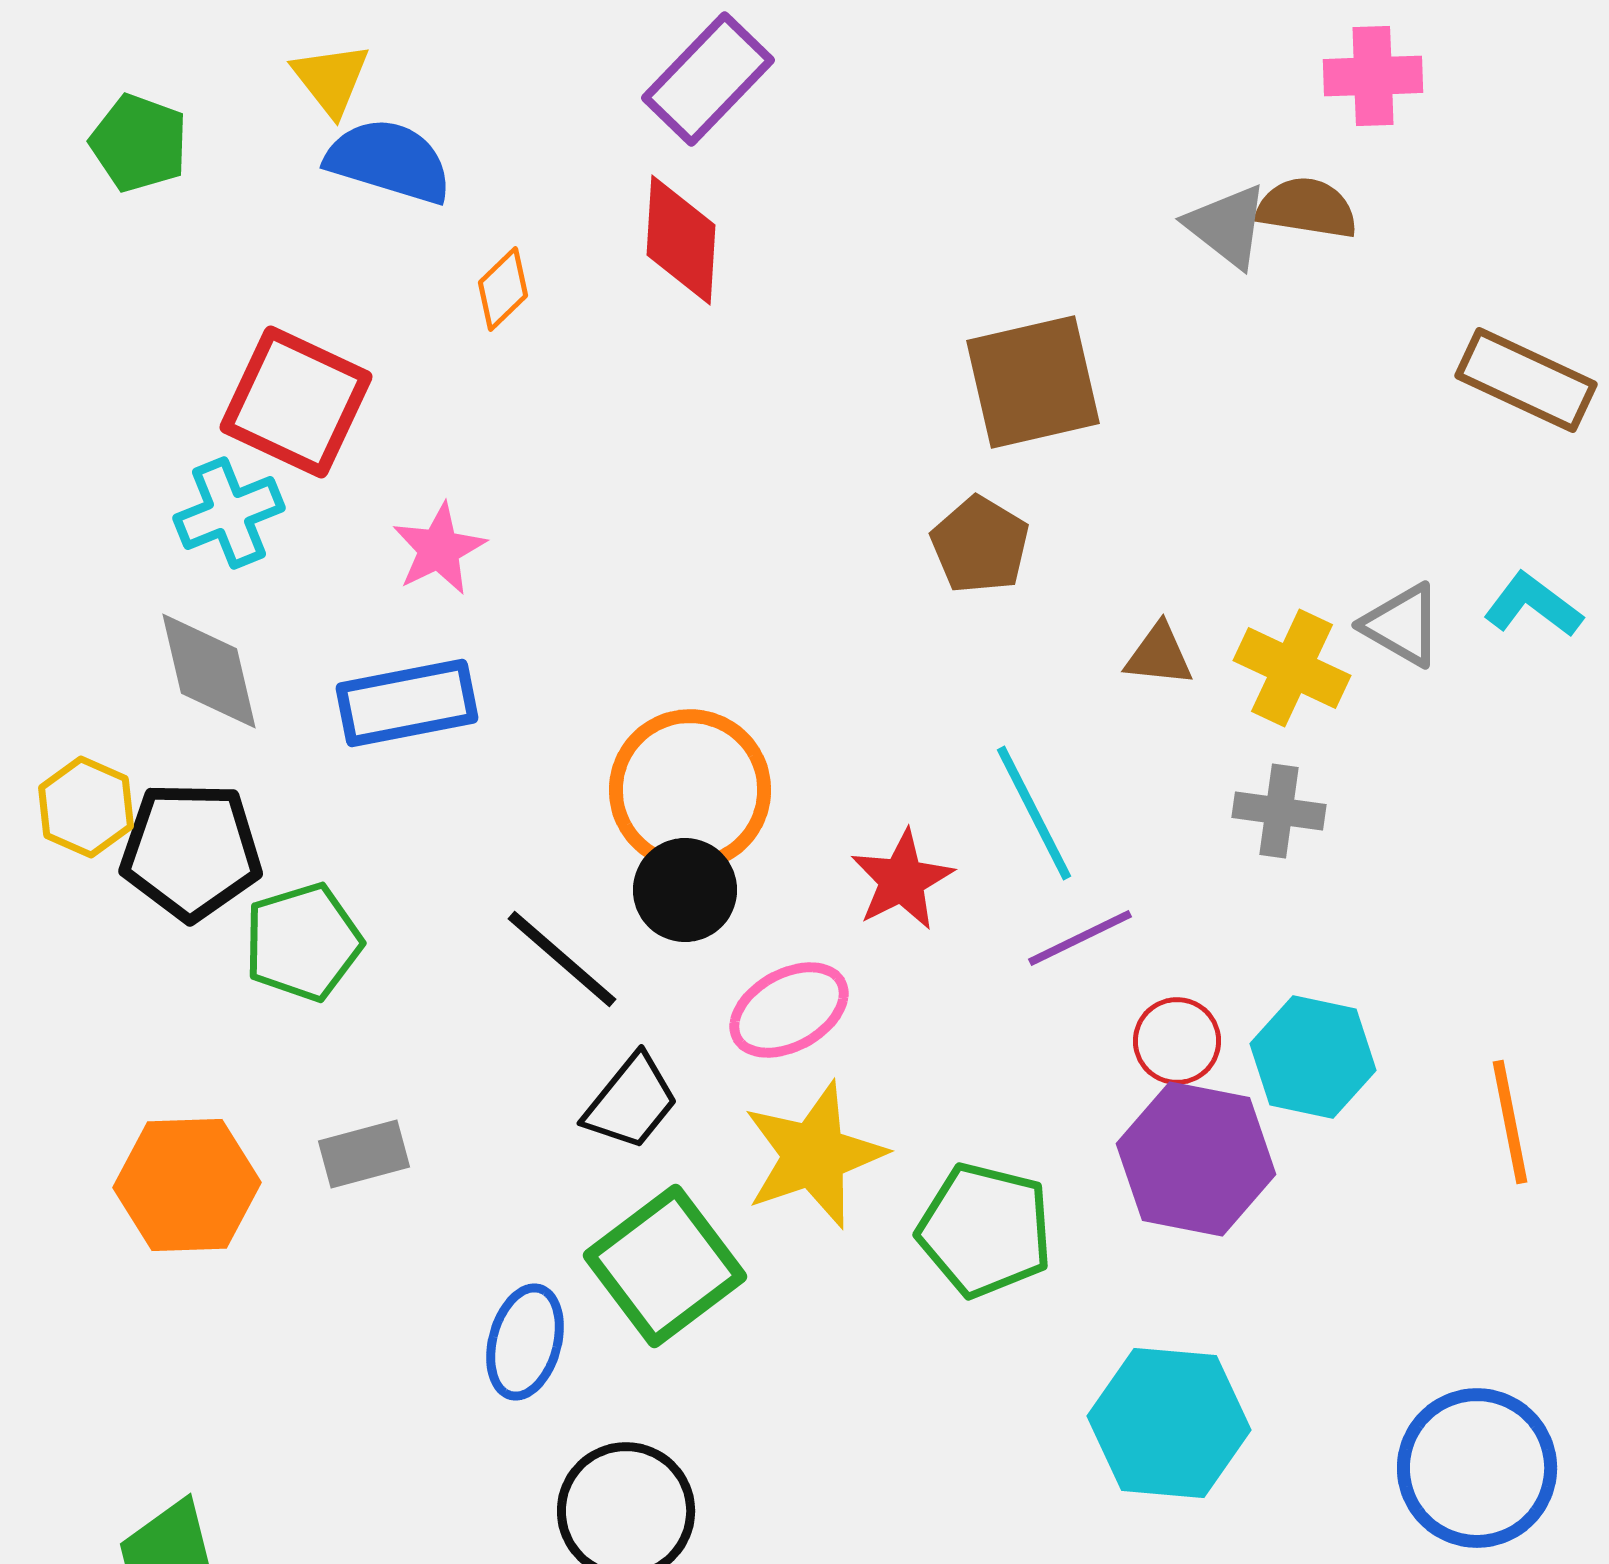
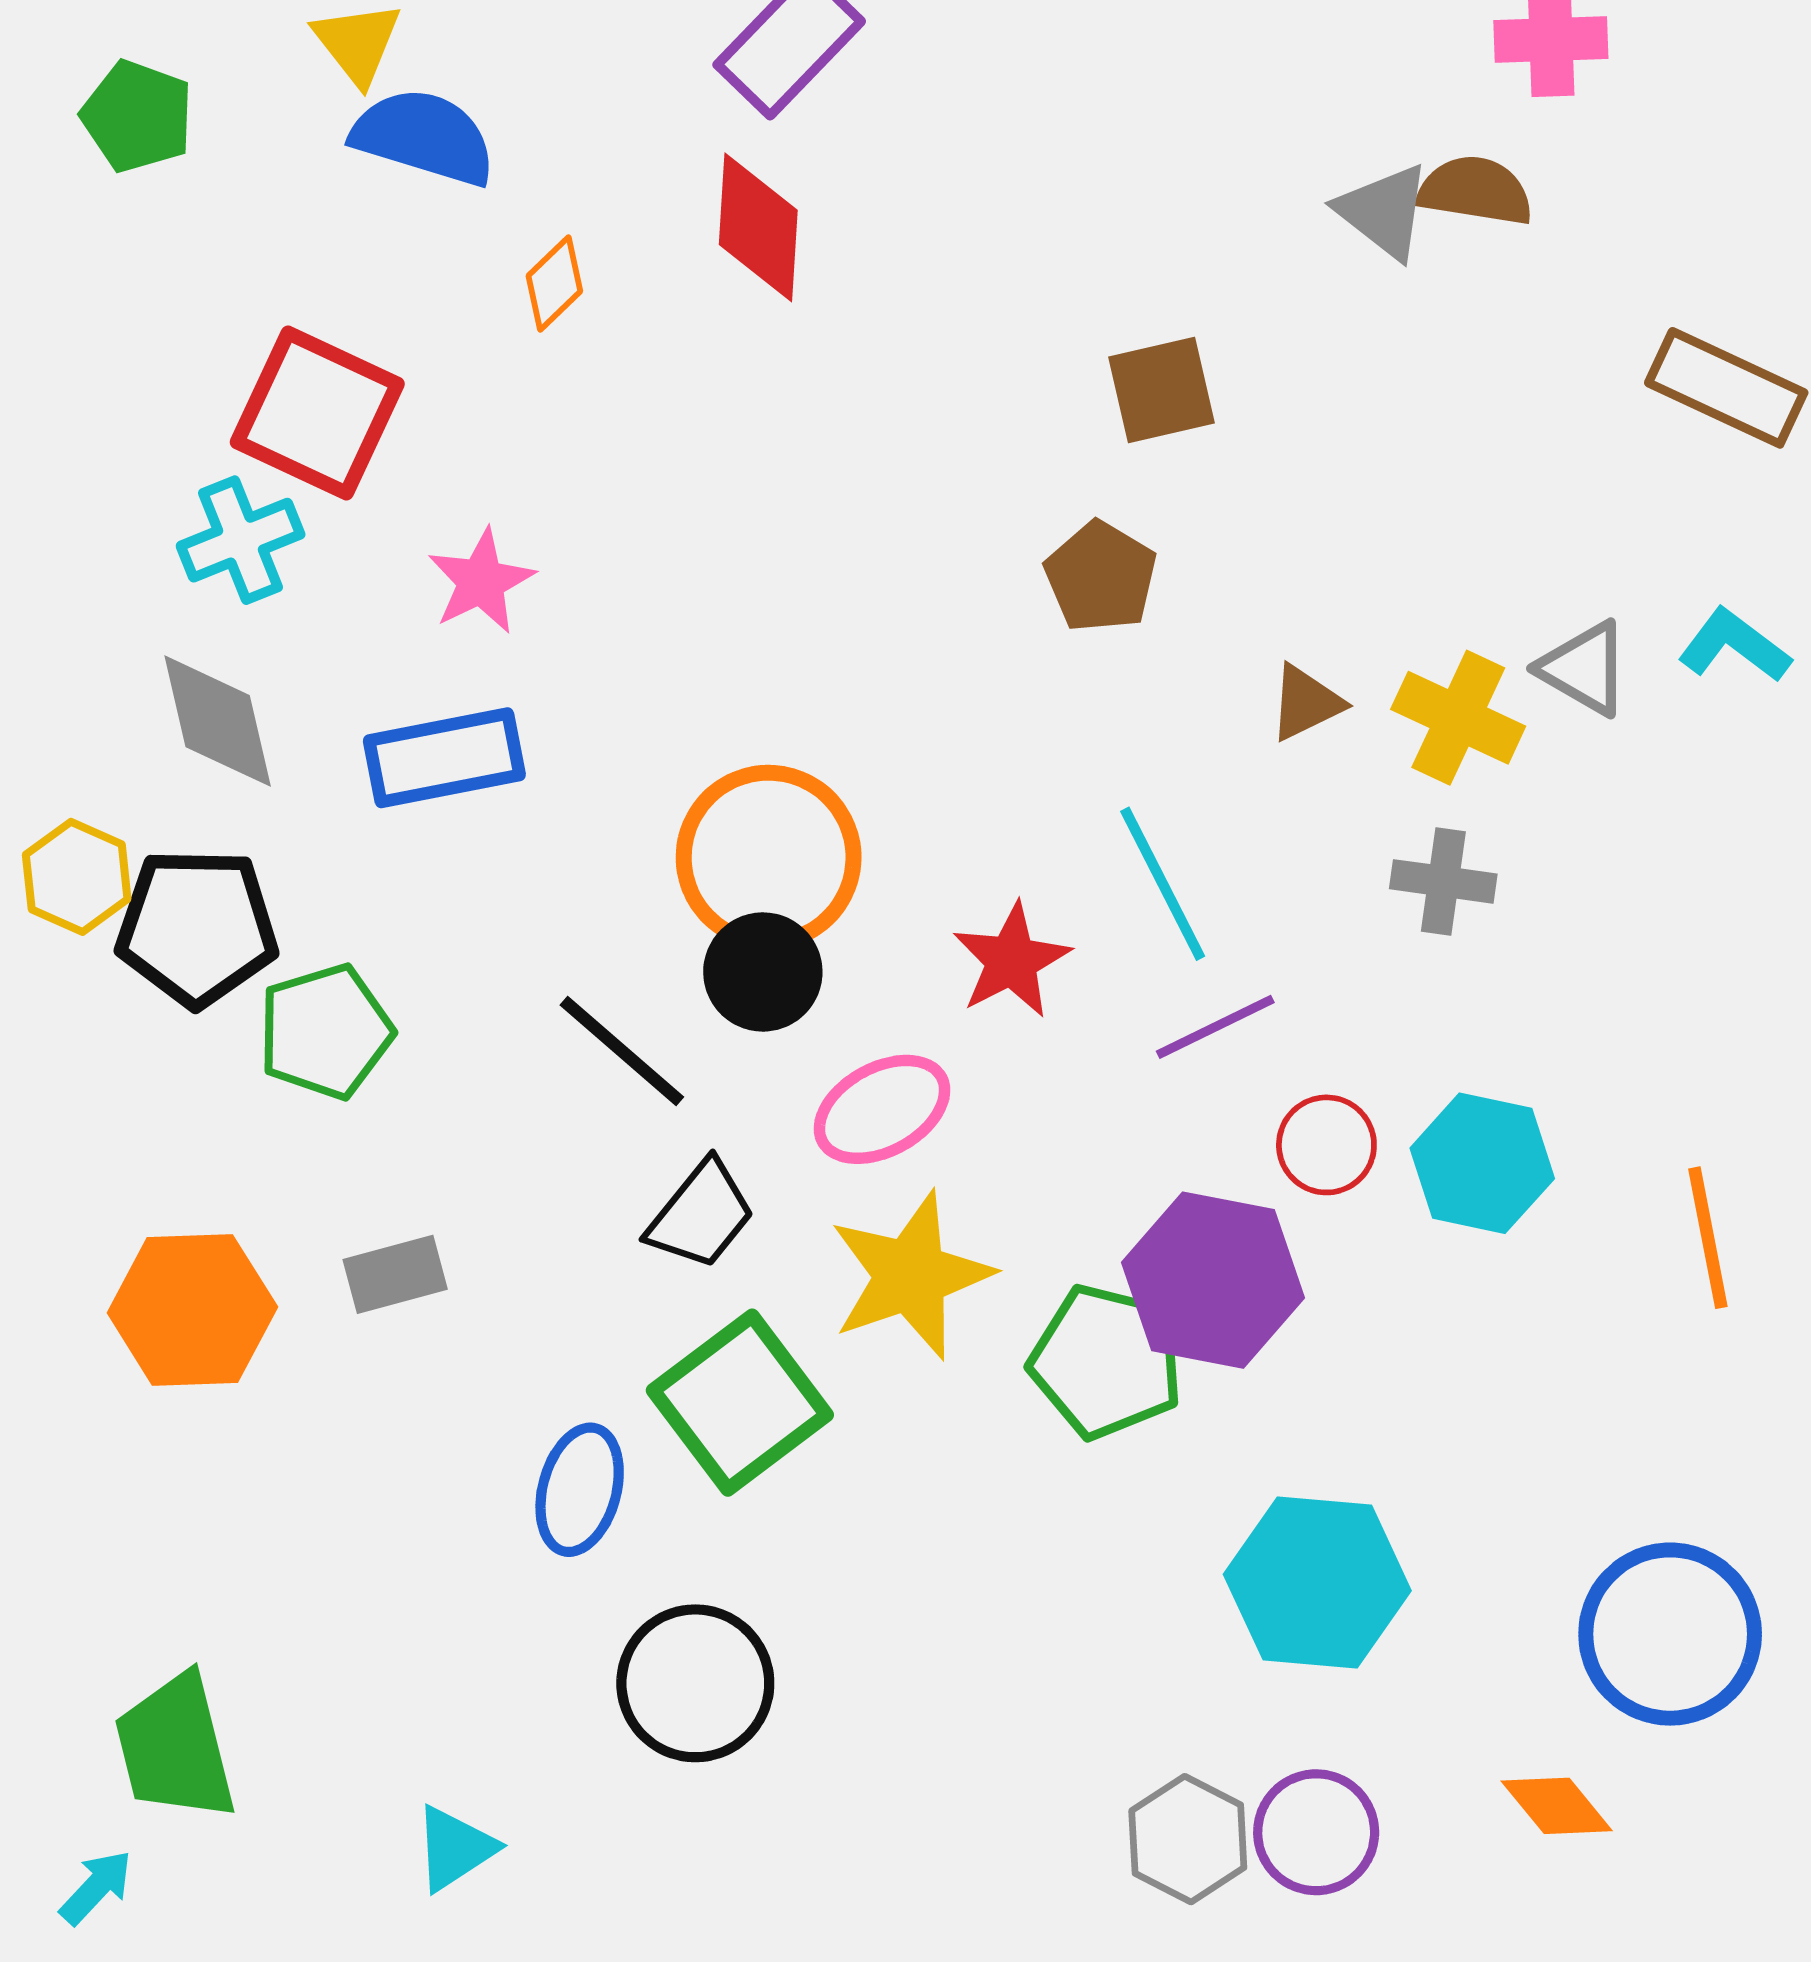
brown square: (1033, 382) -> (1161, 390), size x0.7
brown triangle: (1159, 655) -> (1306, 703), turned -32
purple hexagon: (1196, 1159) -> (1213, 1280), moved

